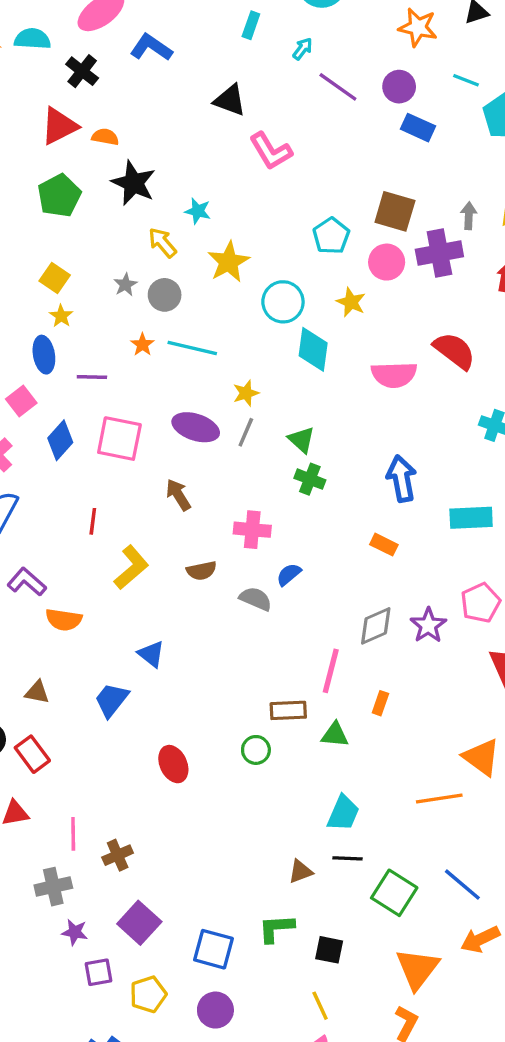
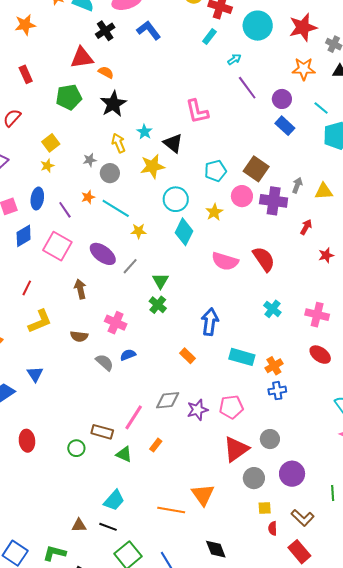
orange star: (418, 27) -> (304, 69), turned -30
black triangle: (230, 100) -> (173, 143), moved
blue ellipse: (44, 355) -> (37, 199), moved
purple line: (92, 377) -> (65, 210), moved, turned 36
yellow star: (246, 393) -> (139, 231), moved

